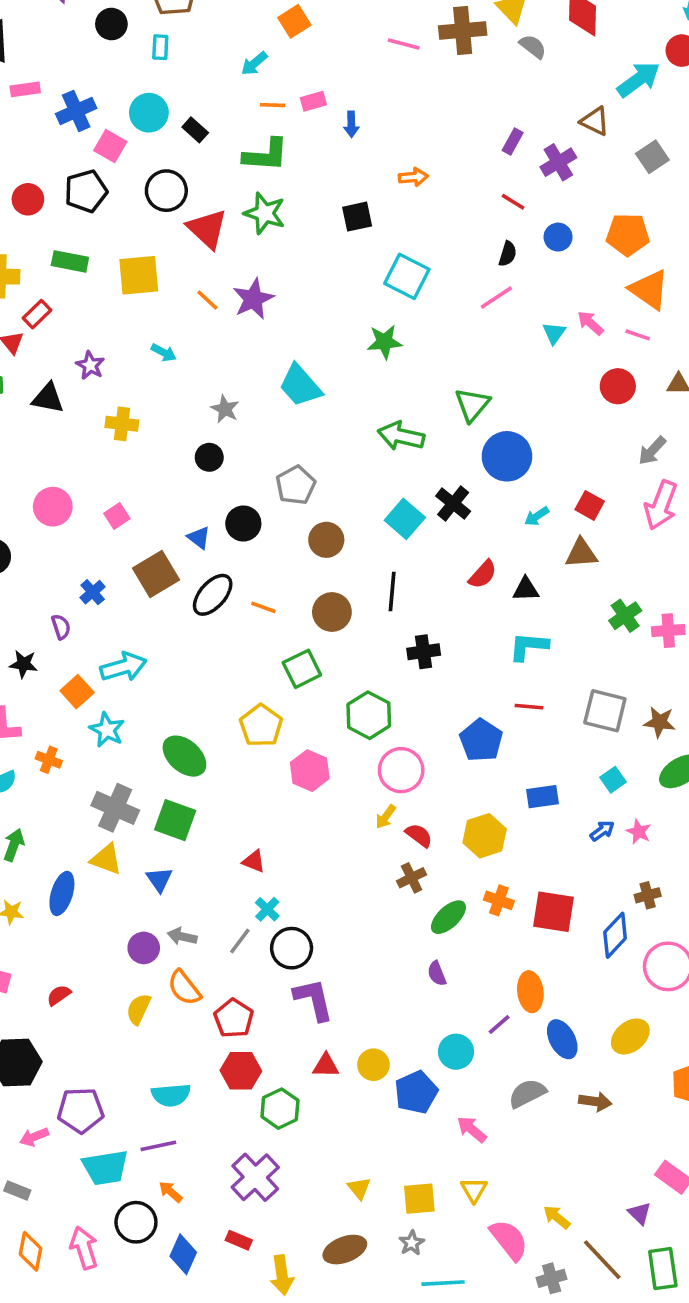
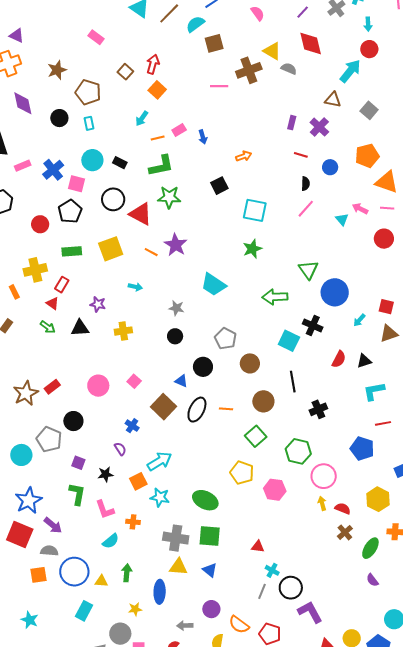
orange square: (77, 692) -> (138, 481), turned 30
yellow arrow: (386, 817) -> (322, 503), turned 144
gray arrow: (182, 936) -> (185, 626), moved

